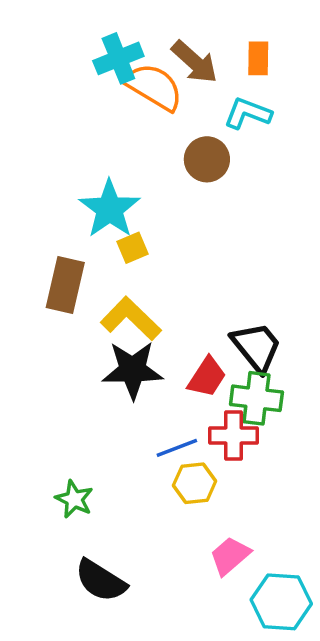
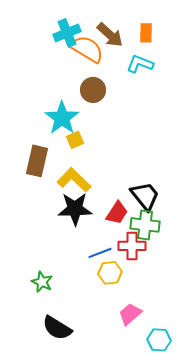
brown circle: (207, 159) -> (93, 90), moved
cyan hexagon: (281, 602) -> (159, 340), size x0.7

